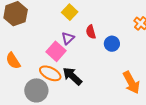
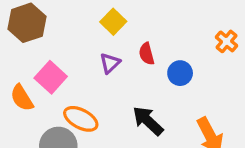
pink square: (56, 51) -> (51, 77), moved
black arrow: (72, 76) -> (148, 121), moved

